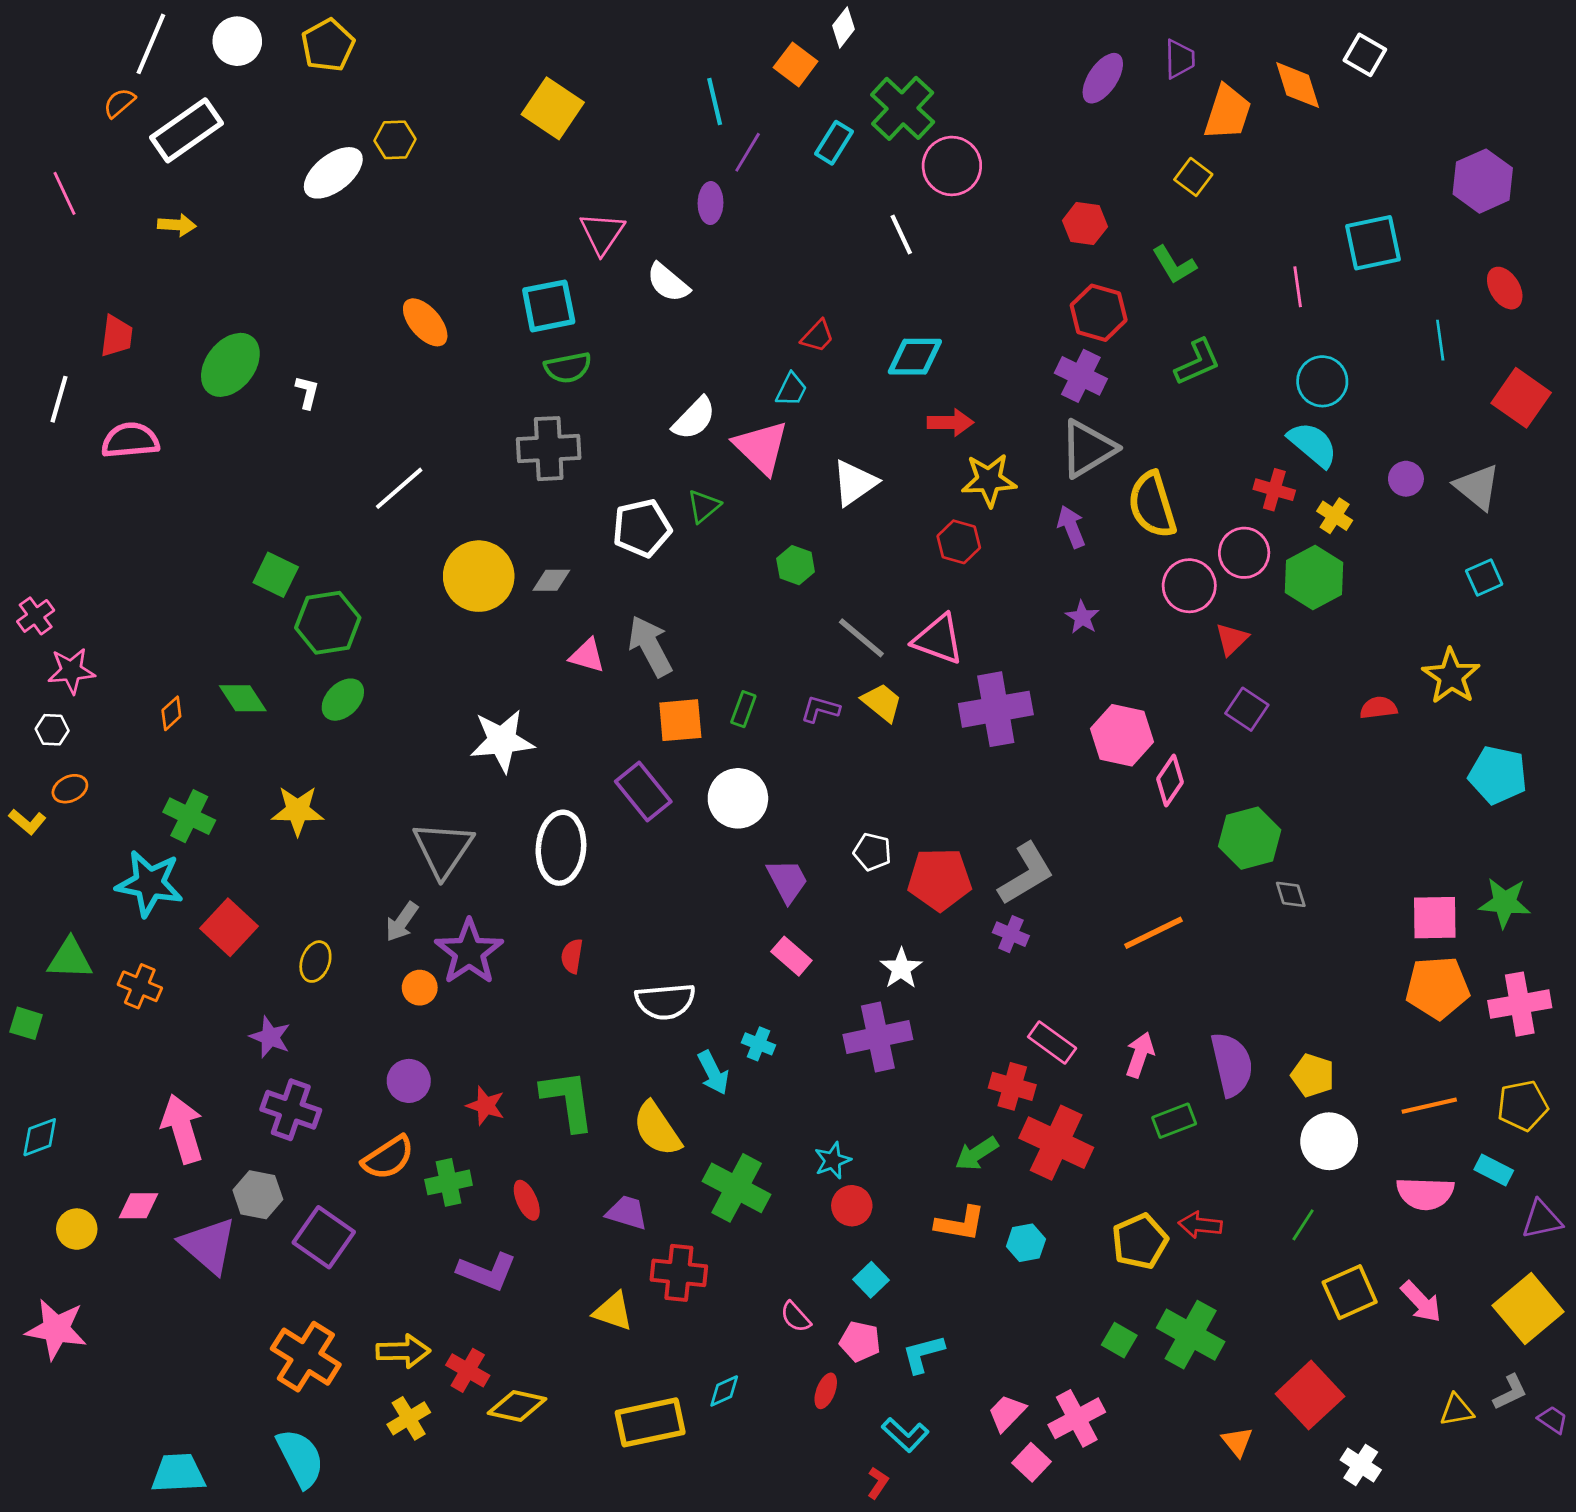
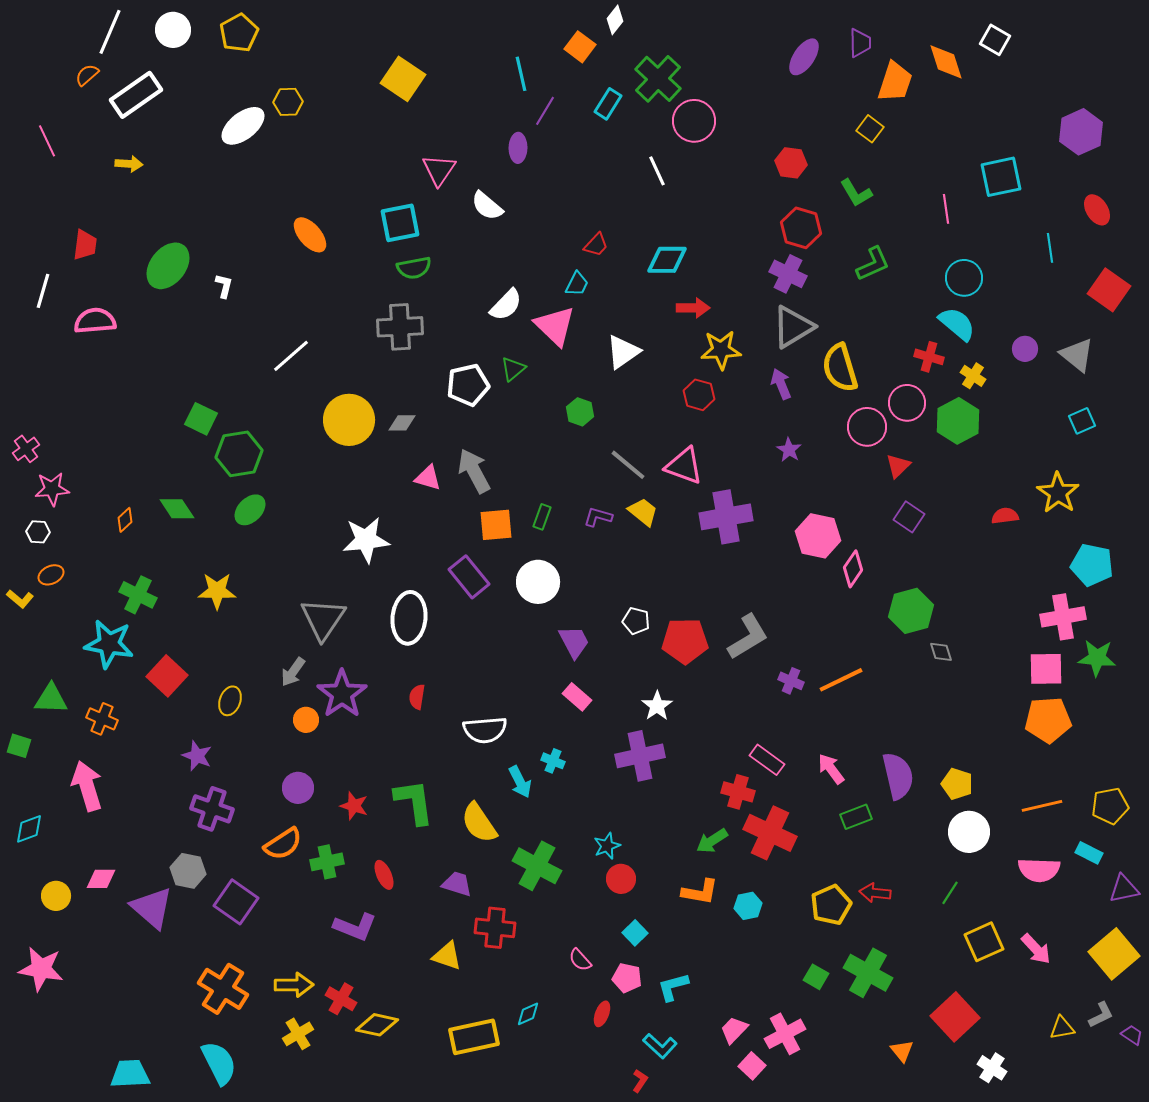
purple cross: (1011, 934) -> (791, 681), moved
pink cross: (1520, 1004) -> (1063, 617), moved
pink arrow: (1140, 1055) -> (831, 769), turned -56
pink arrow: (182, 1129) -> (87, 786), moved

